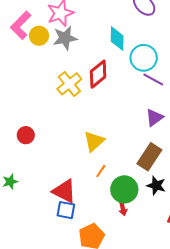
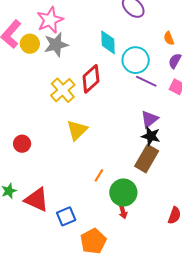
yellow triangle: (94, 141) -> (77, 130), moved
black star: (156, 186) -> (151, 136), moved
red triangle: (64, 191) -> (37, 200), moved
blue square: (66, 210) -> (66, 216), turned -30

